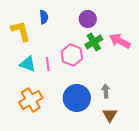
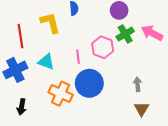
cyan triangle: (28, 64) -> (46, 62), moved
blue circle: (77, 98) -> (89, 83), moved
orange cross: (31, 100) -> (61, 94), turned -35

